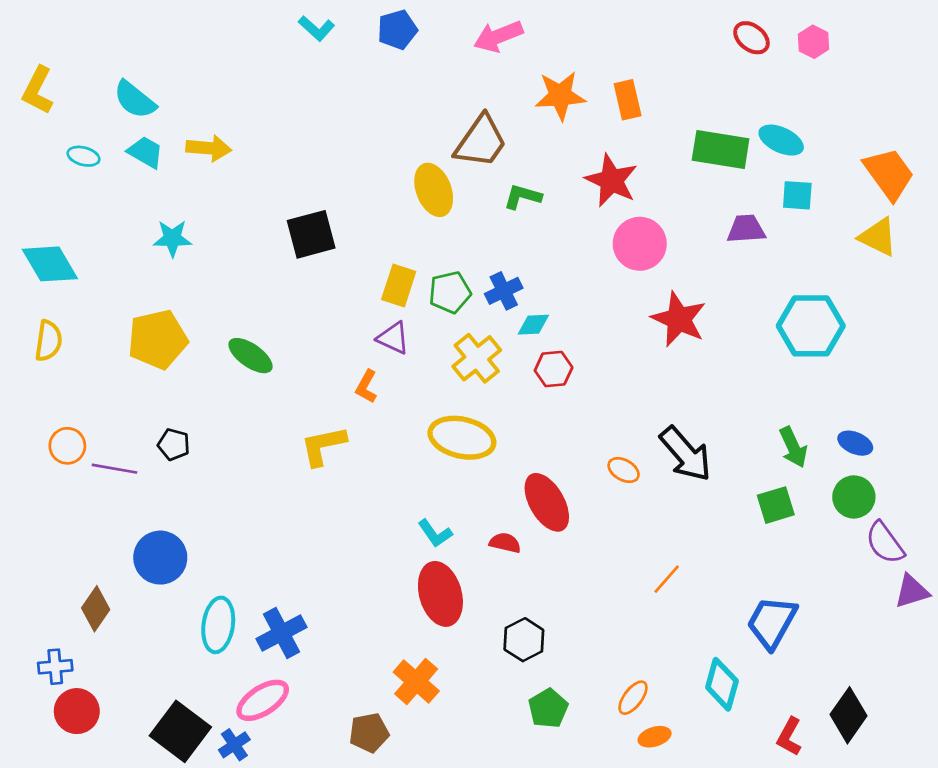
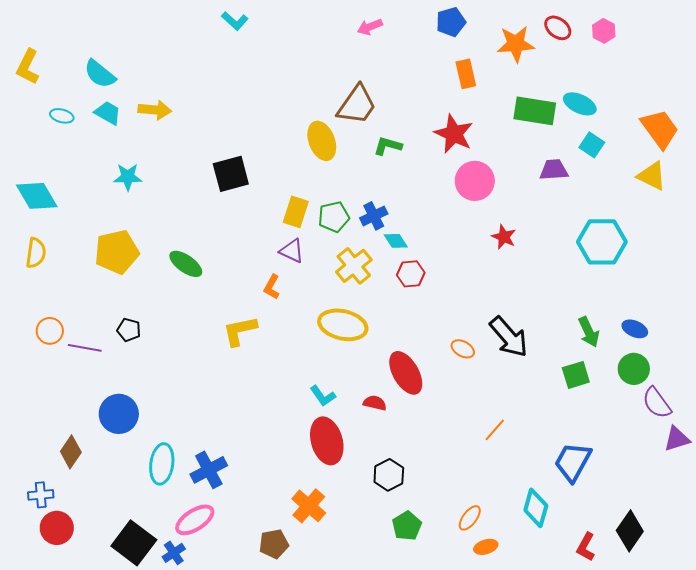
blue pentagon: (397, 30) -> (451, 22), moved
pink arrow: (498, 36) -> (370, 27), size x0.7
orange star: (560, 96) -> (516, 44), moved
cyan square: (797, 195) -> (592, 145), turned 30
red star: (679, 319) -> (504, 237), size x0.6
cyan diamond: (533, 325) -> (396, 241), turned 60

